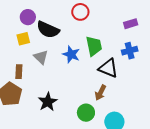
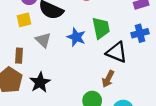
black star: (48, 102) -> (40, 82), moved

